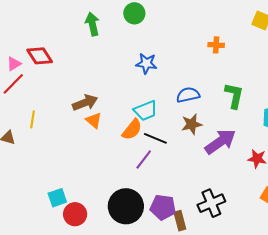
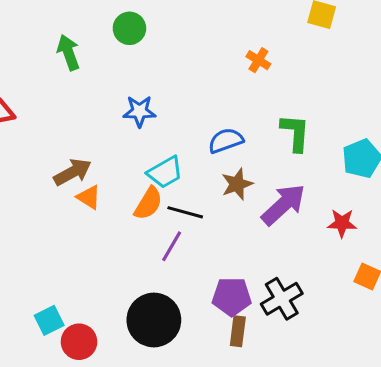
orange cross: (216, 45) -> (258, 60), turned 35
blue star: (146, 63) -> (139, 111), moved
purple pentagon: (163, 207) -> (232, 297), moved
brown rectangle: (180, 221) -> (238, 331), turned 30

